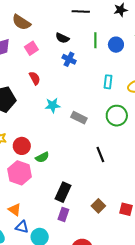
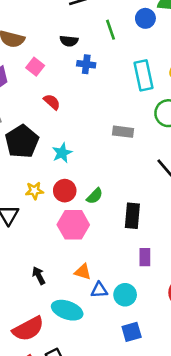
blue circle: (116, 45) -> (145, 18), moved
cyan rectangle: (108, 82) -> (143, 75), size x1.6
cyan star: (53, 105) -> (62, 153), moved
black rectangle: (63, 192) -> (132, 216), moved

